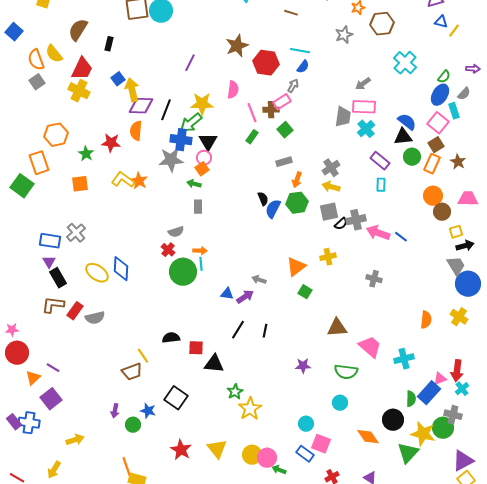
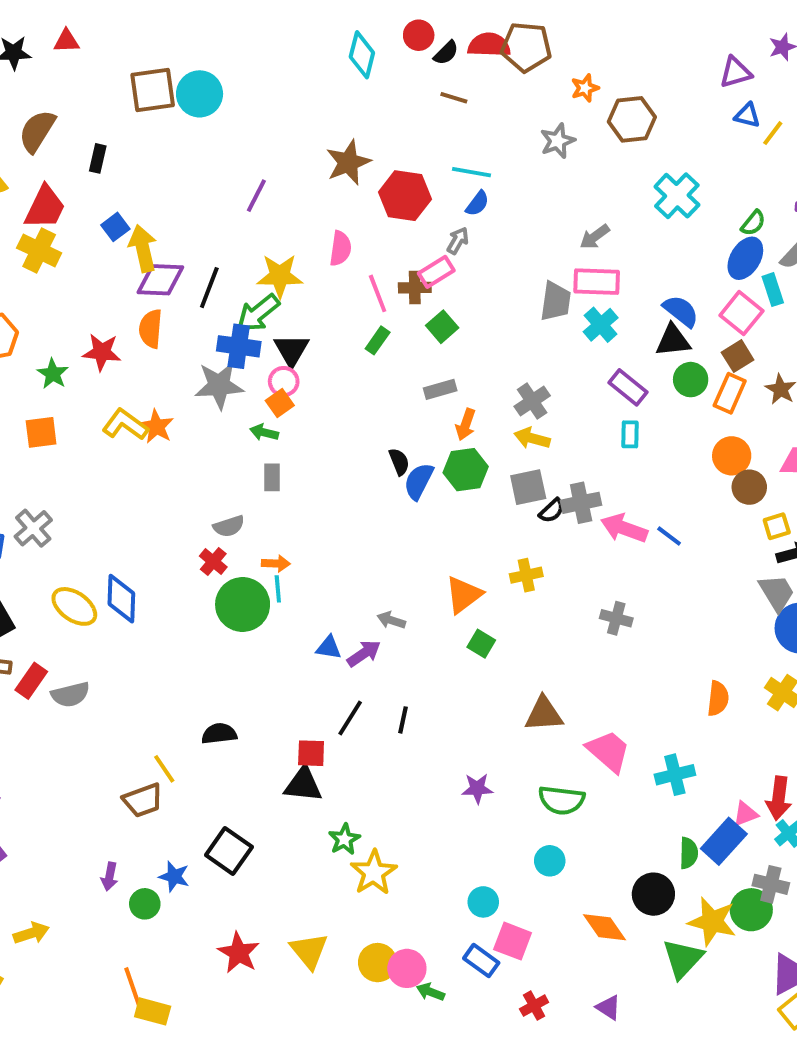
red square: (196, 348) -> (311, 753), moved

